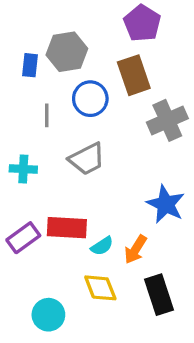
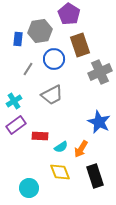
purple pentagon: (142, 23) -> (69, 14), moved
gray line: (47, 115) -> (28, 69), turned 32
cyan cross: (23, 169) -> (14, 101), turned -35
red rectangle: (67, 228) -> (40, 136), size x0.7
purple rectangle: (23, 238) -> (16, 125), moved

